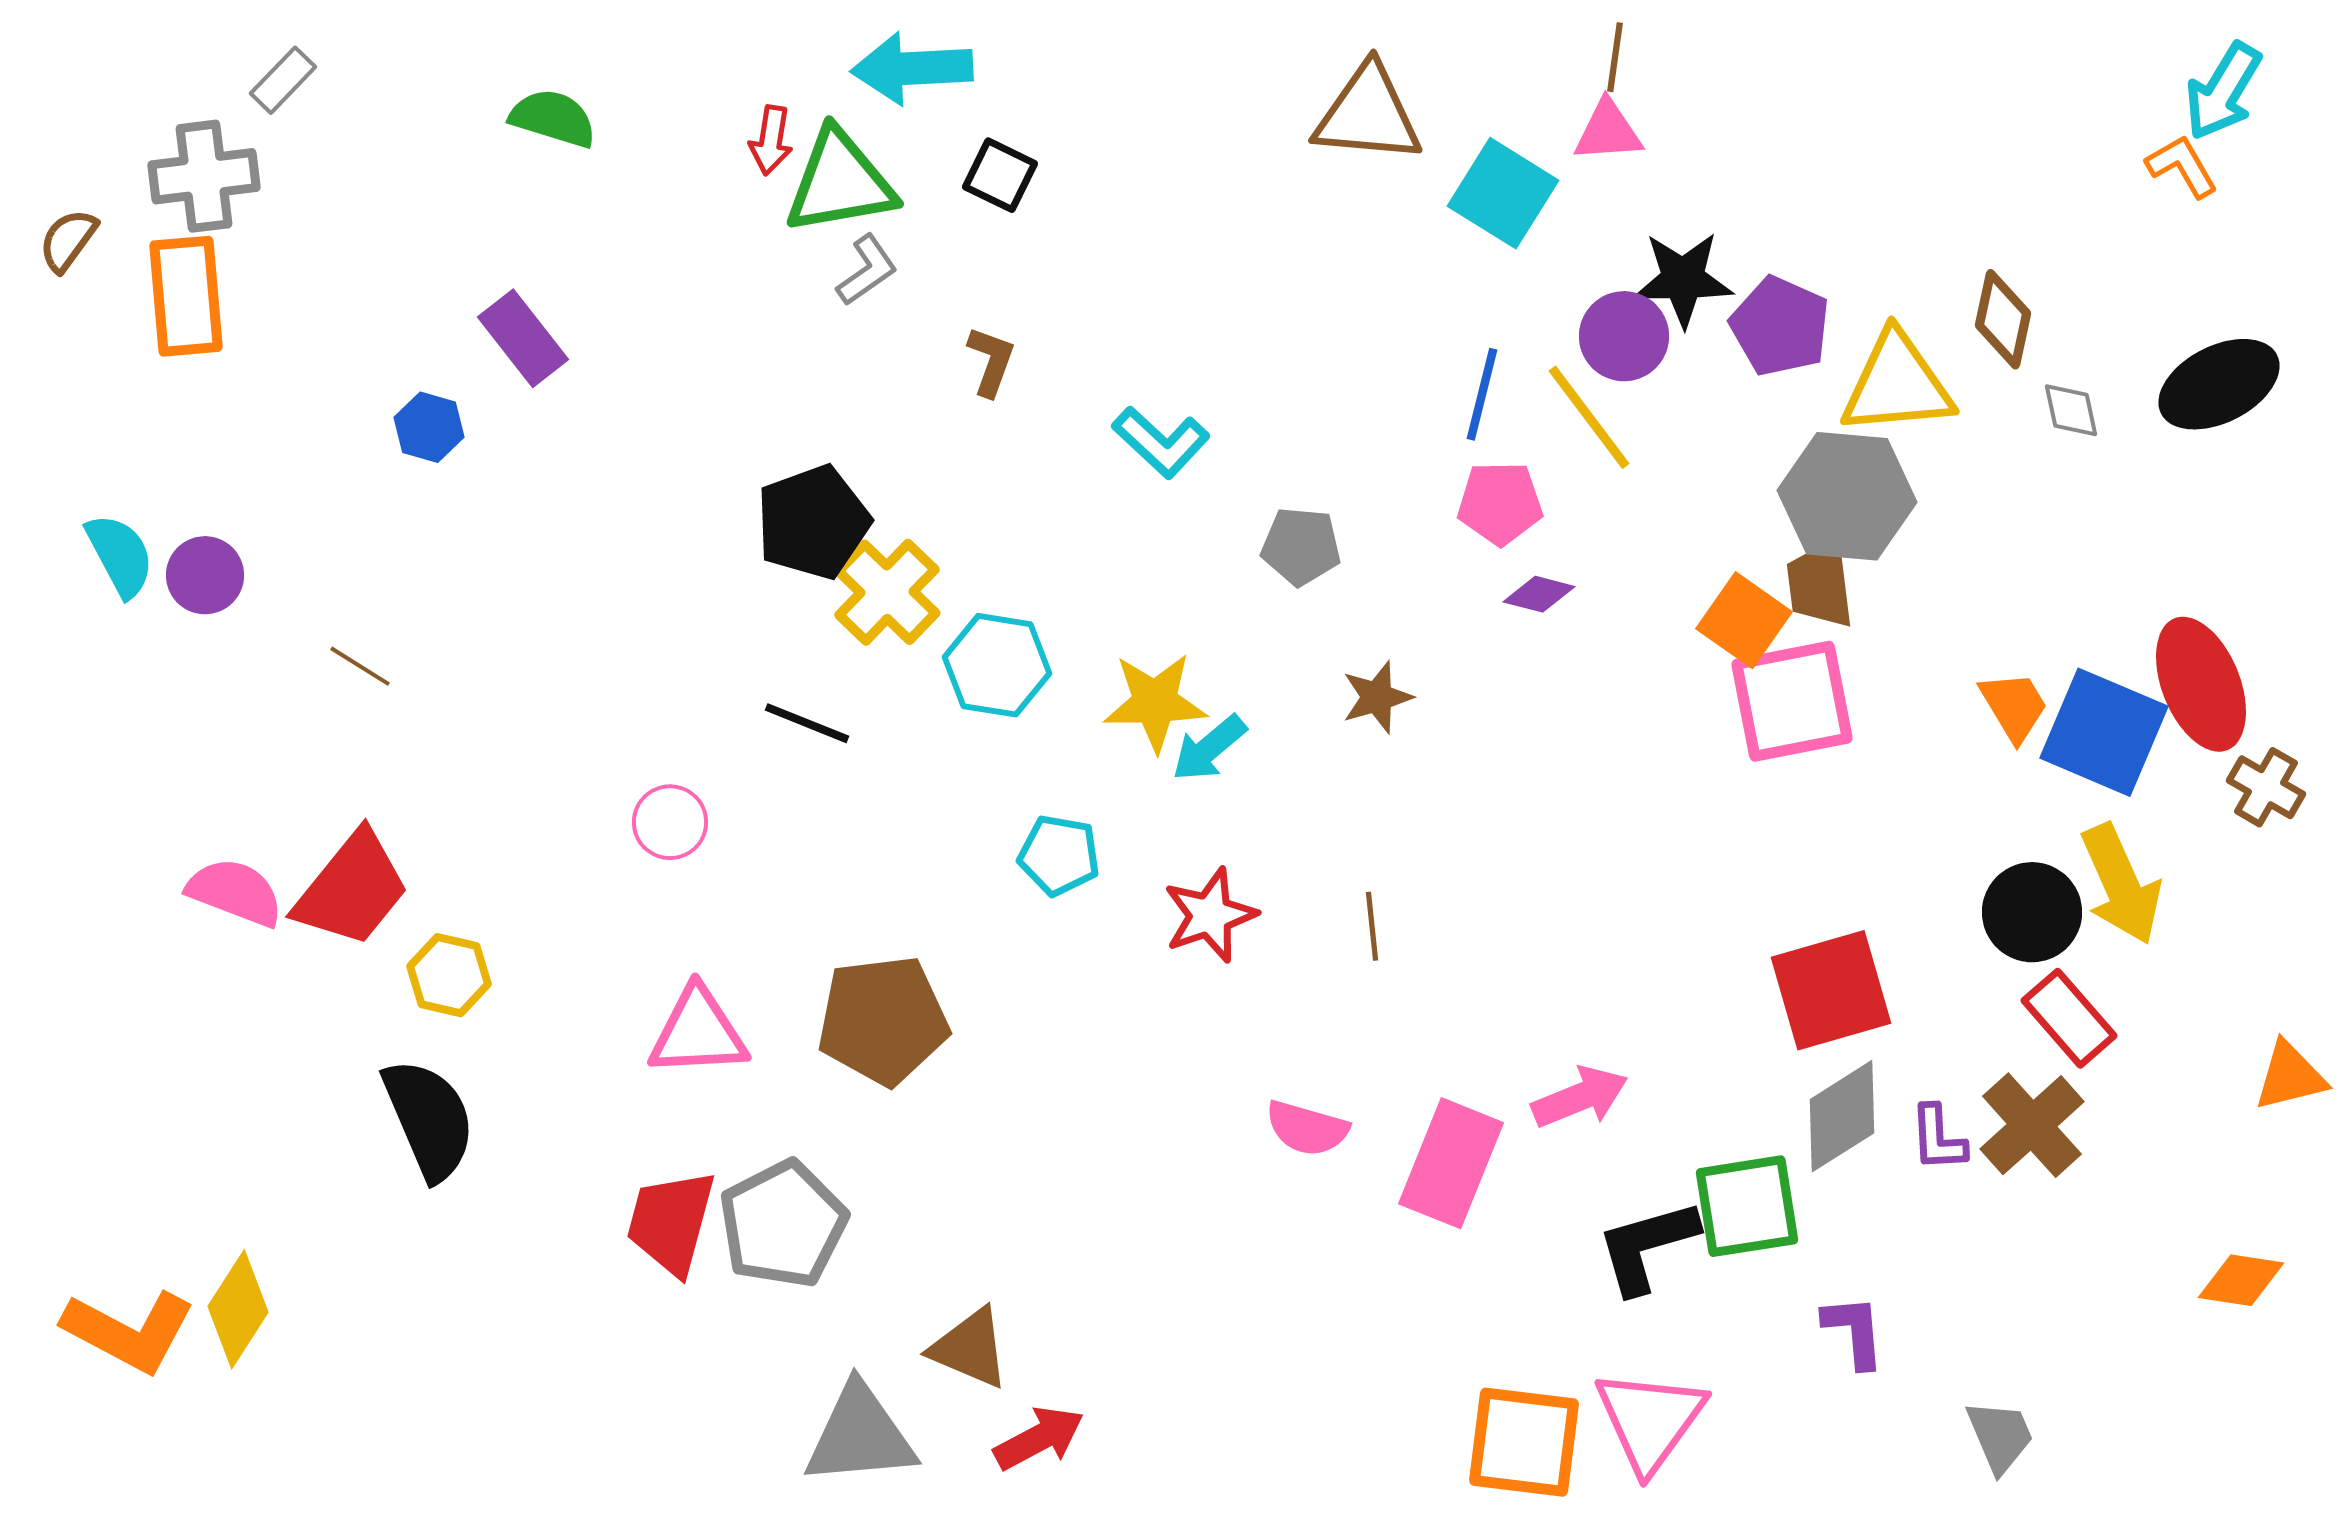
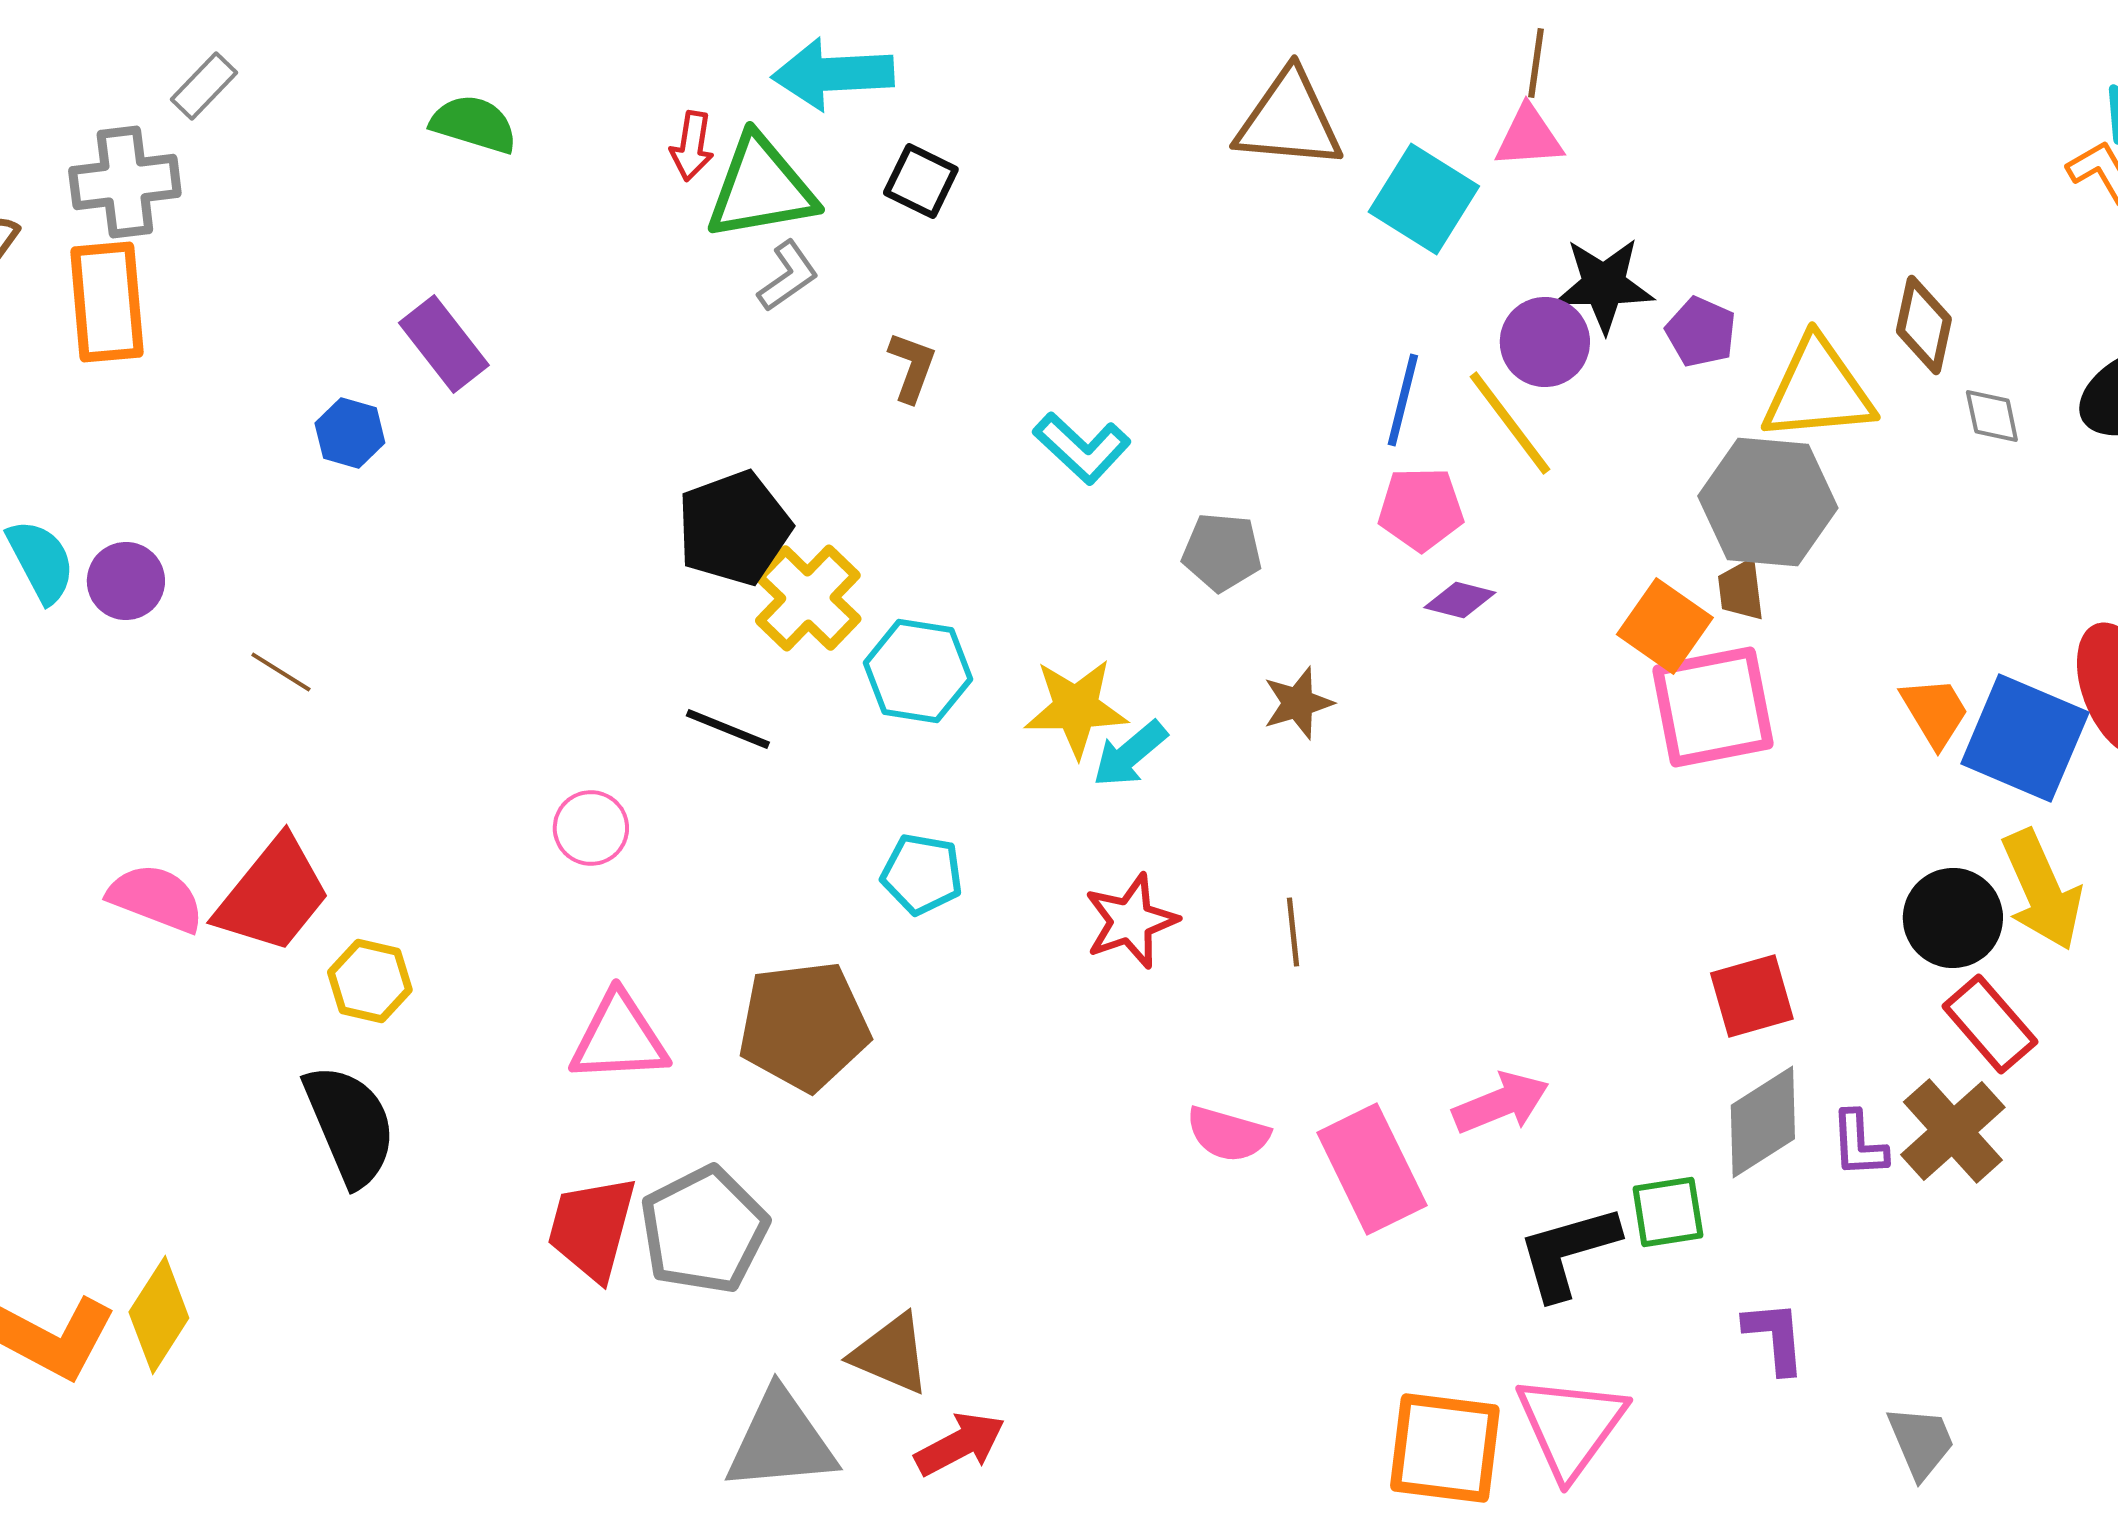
purple pentagon: (1780, 326) -> (1701, 332), size x0.7
brown trapezoid: (1820, 584) -> (1741, 590), size x0.7
cyan pentagon: (1059, 855) -> (922, 874), moved
red square: (1831, 990) -> (1752, 996), size x0.7
pink rectangle: (1451, 1163) -> (1372, 1169), turned -48
green square: (1747, 1206) -> (1668, 1212), size x0.7

